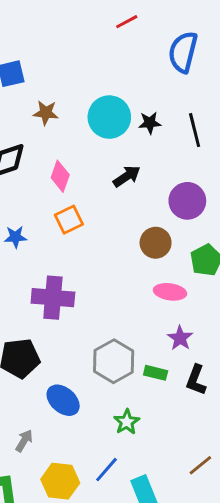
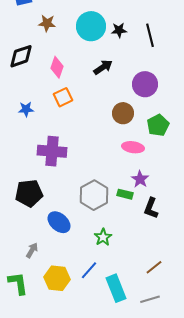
green rectangle: (156, 373) -> (125, 194), moved

